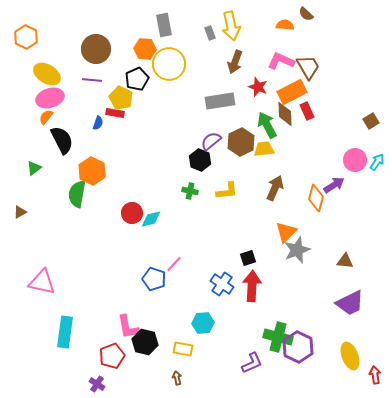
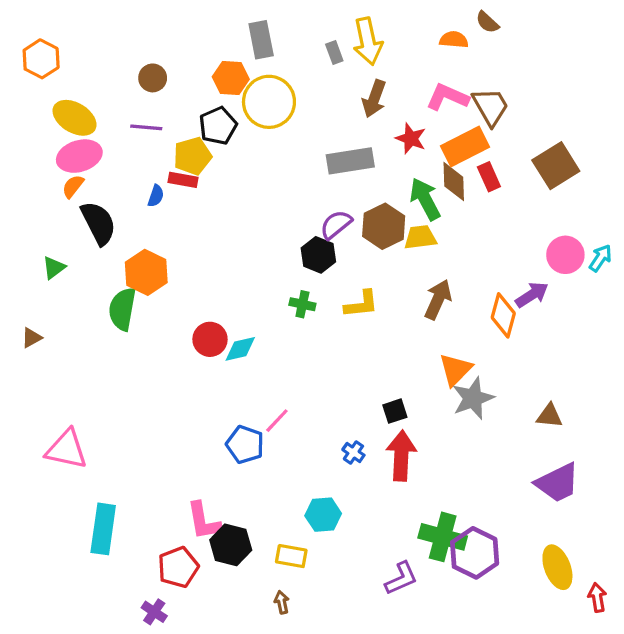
brown circle: (96, 49) -> (153, 78), size x0.6
yellow pentagon: (121, 98) -> (192, 156), turned 30
brown square: (371, 121) -> (556, 166), moved, size x1.8
blue cross: (222, 284) -> (353, 452), size x0.6

